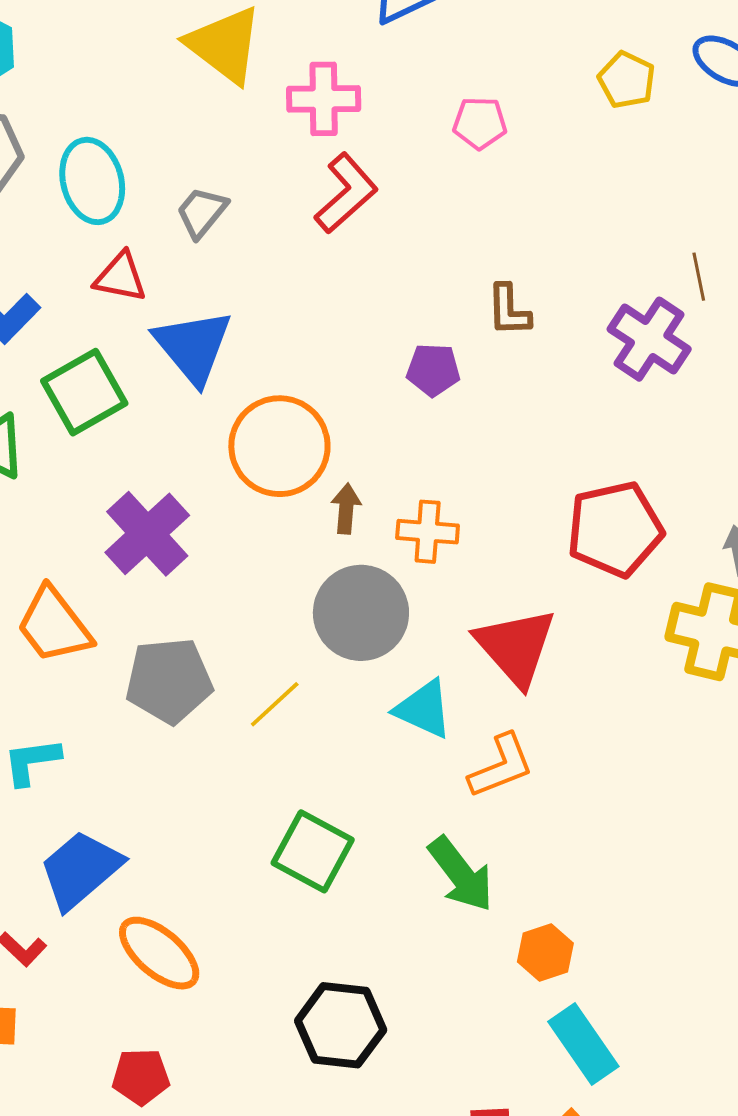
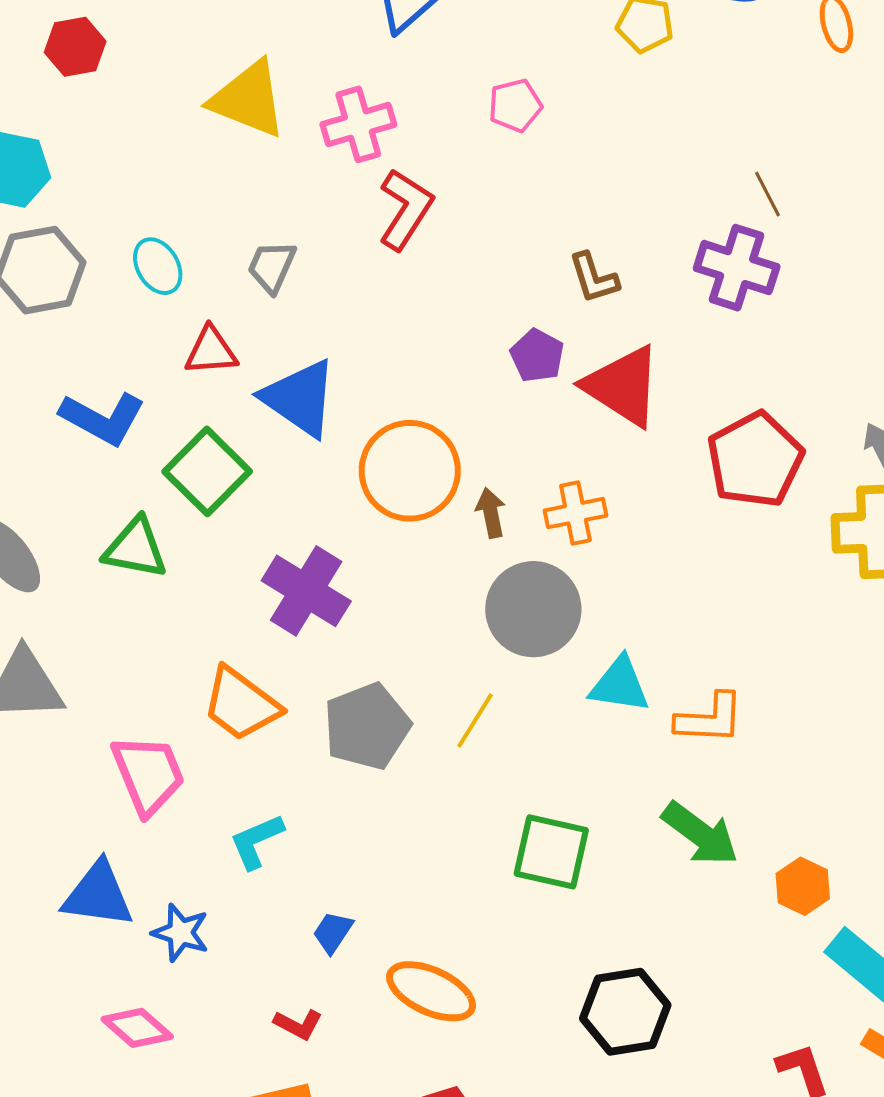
cyan ellipse: (92, 181) -> (158, 266), size x0.7
purple pentagon: (433, 370) -> (537, 356), turned -30
red triangle: (516, 647) -> (623, 386), moved
orange L-shape: (501, 766) -> (710, 719), turned 40
blue trapezoid: (80, 870) -> (333, 932), size x0.5

